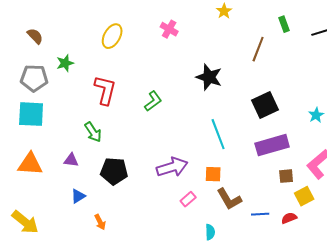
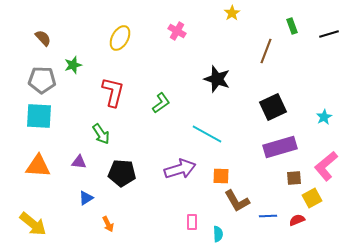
cyan line: (218, 134) -> (207, 134), moved, turned -40
pink rectangle: (188, 199) -> (192, 222), moved, turned -49

